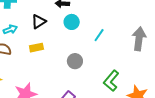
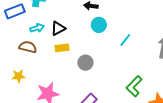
black triangle: (39, 22) -> (58, 28), moved
gray circle: (75, 61) -> (85, 63), moved

